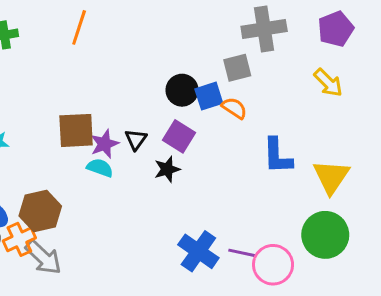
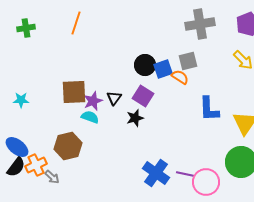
gray square: (237, 68) -> (188, 61), moved
brown hexagon: (40, 211) -> (68, 146), moved
gray arrow: (43, 257) -> (52, 177), size x0.6

